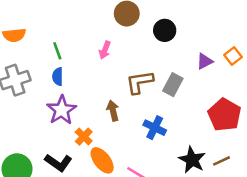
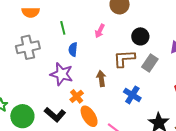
black circle: (165, 30) -> (140, 36), moved
blue semicircle: (58, 77) -> (73, 49), moved
purple star: (62, 110) -> (62, 74), turned -30

